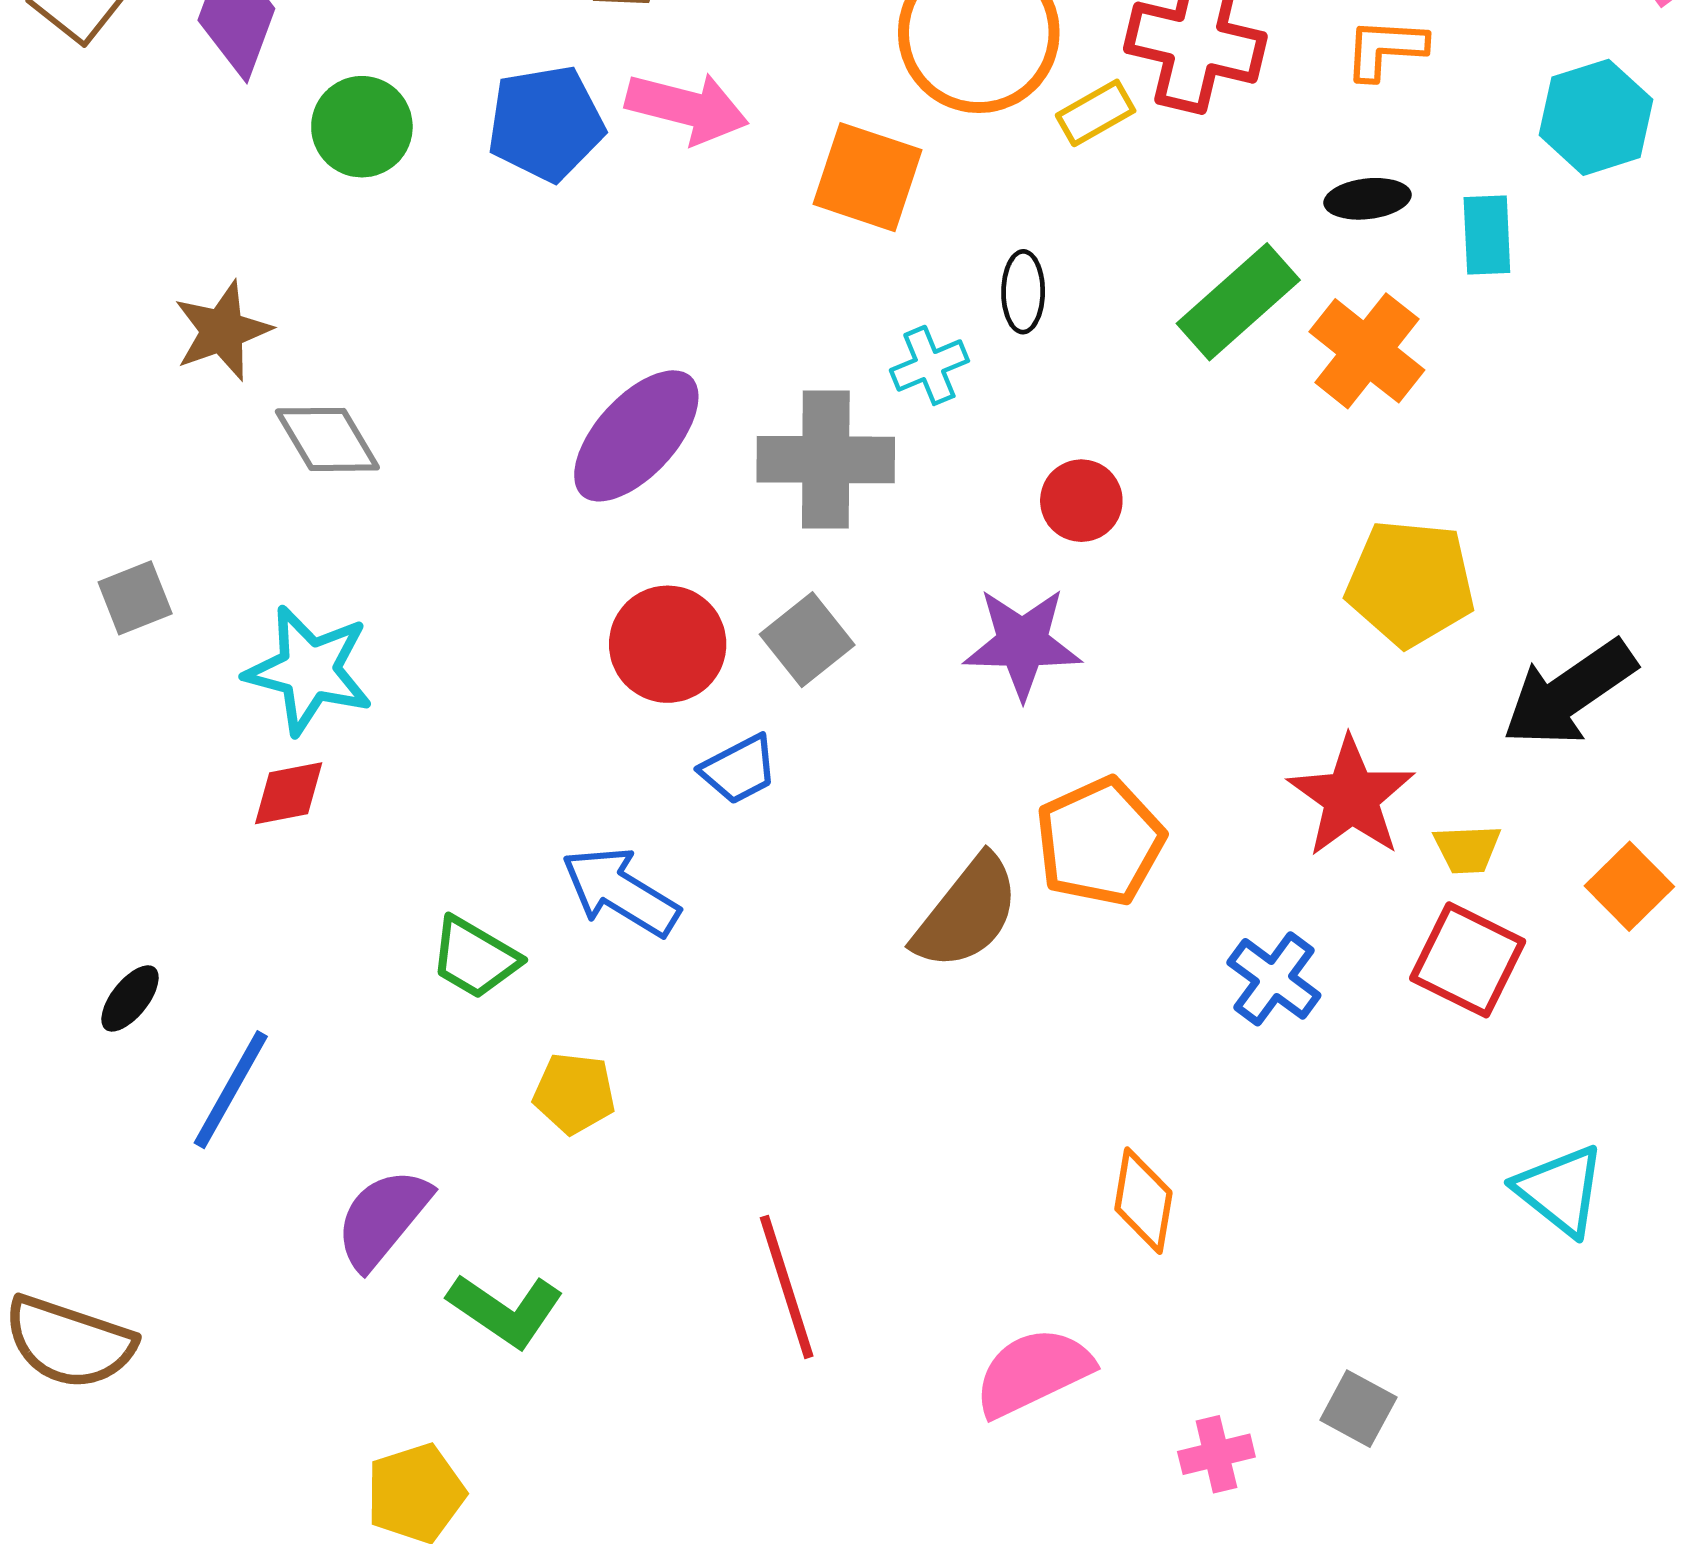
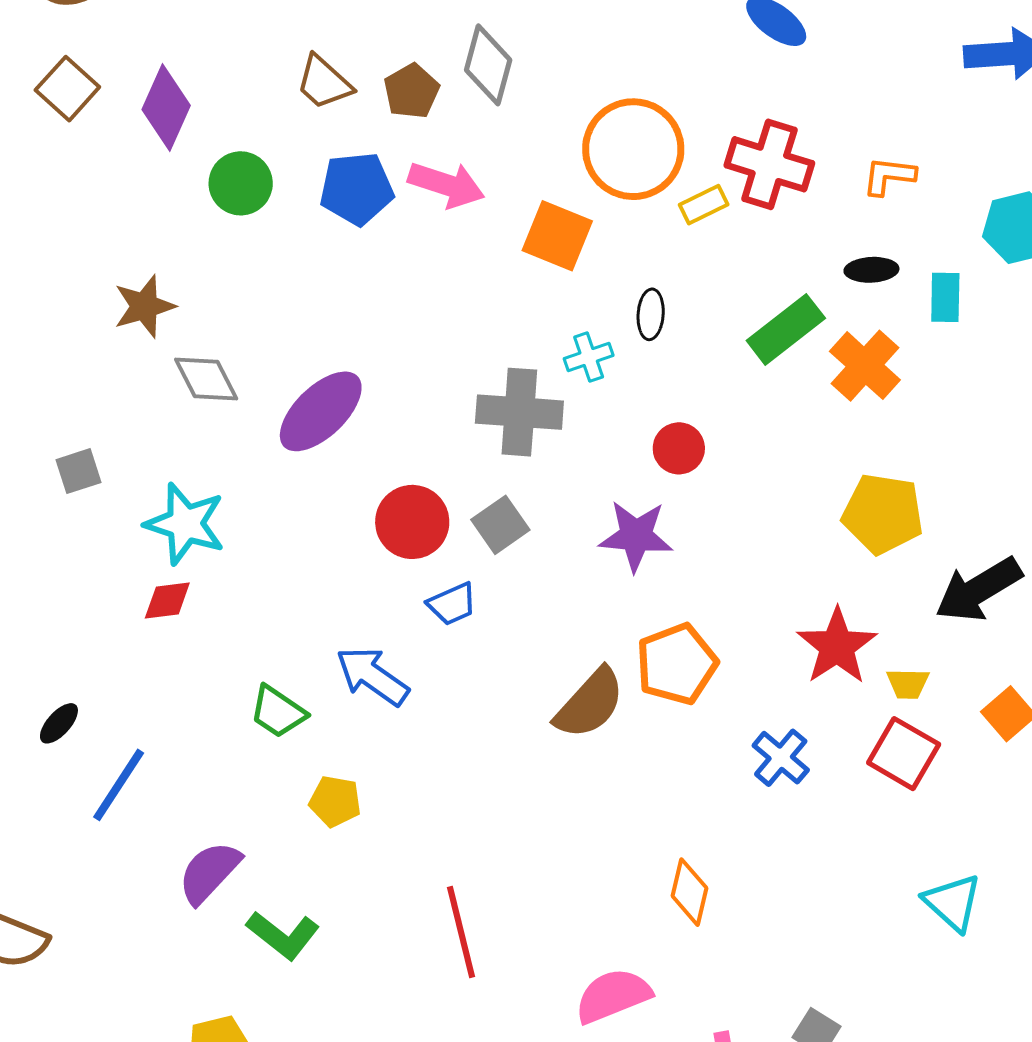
purple ellipse: (636, 436) -> (321, 411), moved

